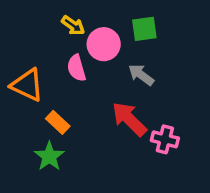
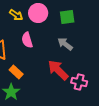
yellow arrow: (73, 25) -> (16, 15), moved
pink circle: (104, 44) -> (38, 13), moved

